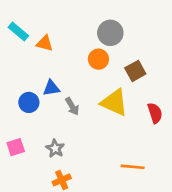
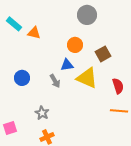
gray circle: (110, 33) -> (87, 15), moved
blue triangle: (51, 88) -> (67, 65), moved
pink square: (16, 147) -> (10, 128), moved
orange line: (133, 167) -> (119, 111), moved

